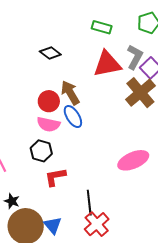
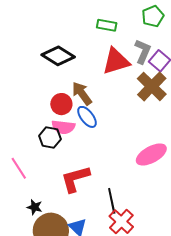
black diamond: (50, 53) -> (58, 56), size x1.5
black hexagon: (41, 151) -> (50, 138), moved
red L-shape: (55, 177) -> (75, 179), size x1.4

